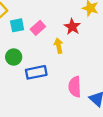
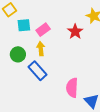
yellow arrow: (59, 46) -> (41, 49), moved
blue rectangle: (36, 72) -> (37, 71), turned 54

